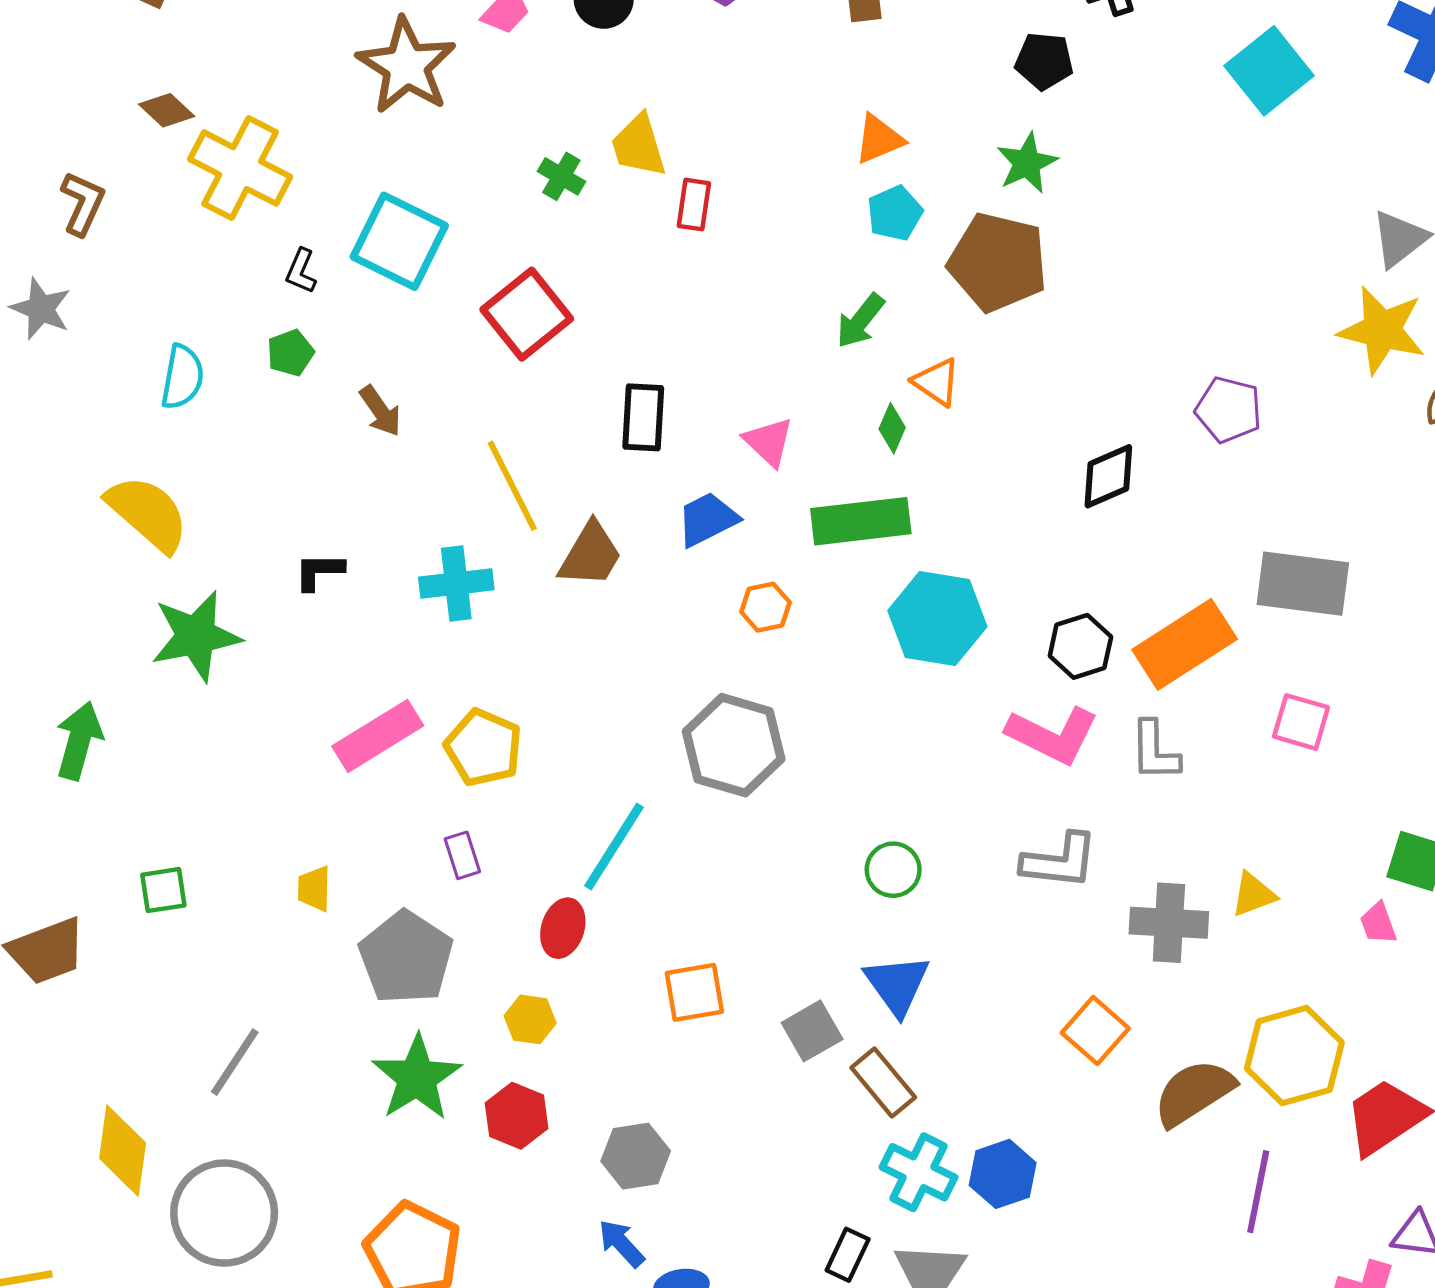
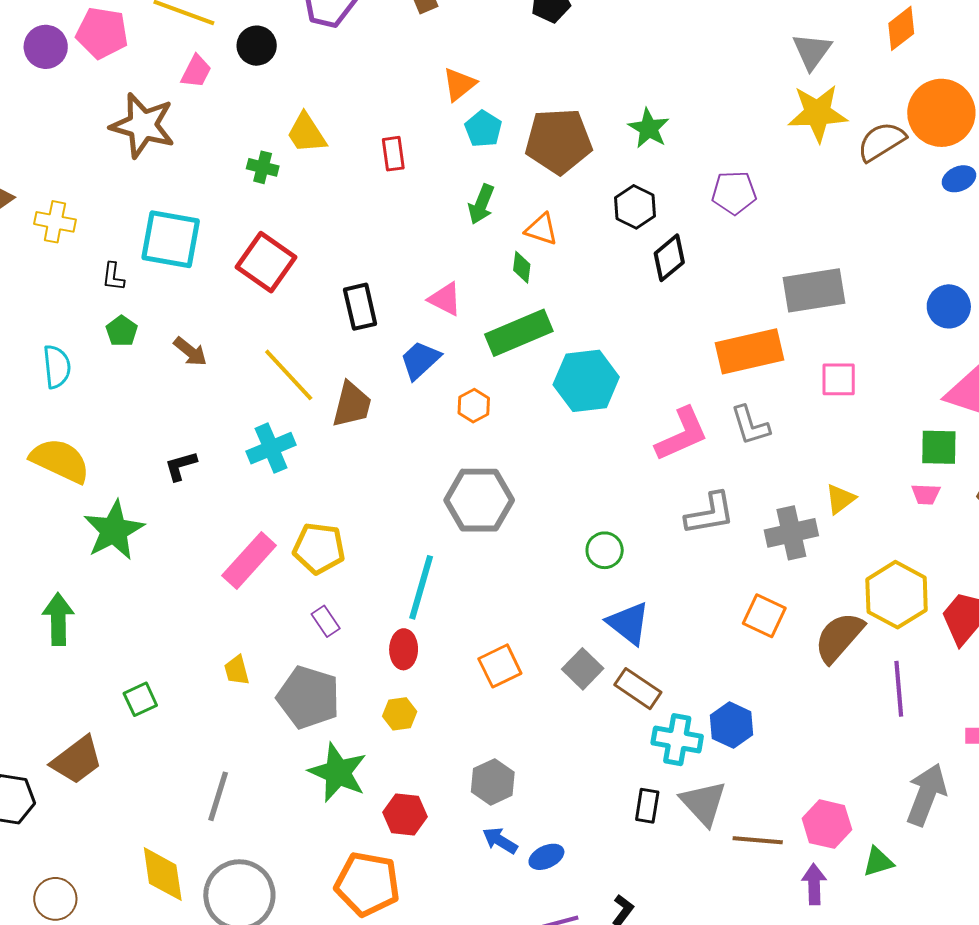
green star: (1027, 163) -> (649, 128), moved
yellow cross: (240, 168) -> (55, 222), size x0.6
red rectangle: (694, 205) -> (393, 154), moved
orange rectangle: (1185, 644) -> (750, 351), turned 36
black hexagon: (1080, 646) -> (635, 207), moved
pink L-shape: (1053, 735) -> (682, 434), turned -34
pink trapezoid: (1378, 923) -> (926, 494), turned -52
red hexagon: (517, 1116) -> (405, 814), moved

